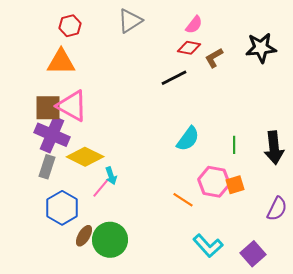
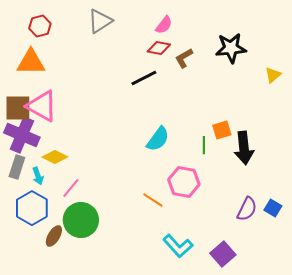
yellow diamond: (85, 157) -> (55, 157), size x0.7
cyan arrow: (111, 176) -> (38, 176), moved
orange square: (235, 185) -> (222, 130), moved
green circle: (110, 240) -> (81, 220), moved

